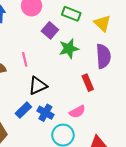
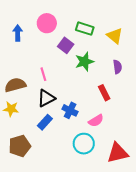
purple semicircle: (103, 56) -> (117, 67), size x0.6
black triangle: (38, 86) -> (46, 98), moved
blue cross: (45, 113) -> (70, 110), moved

